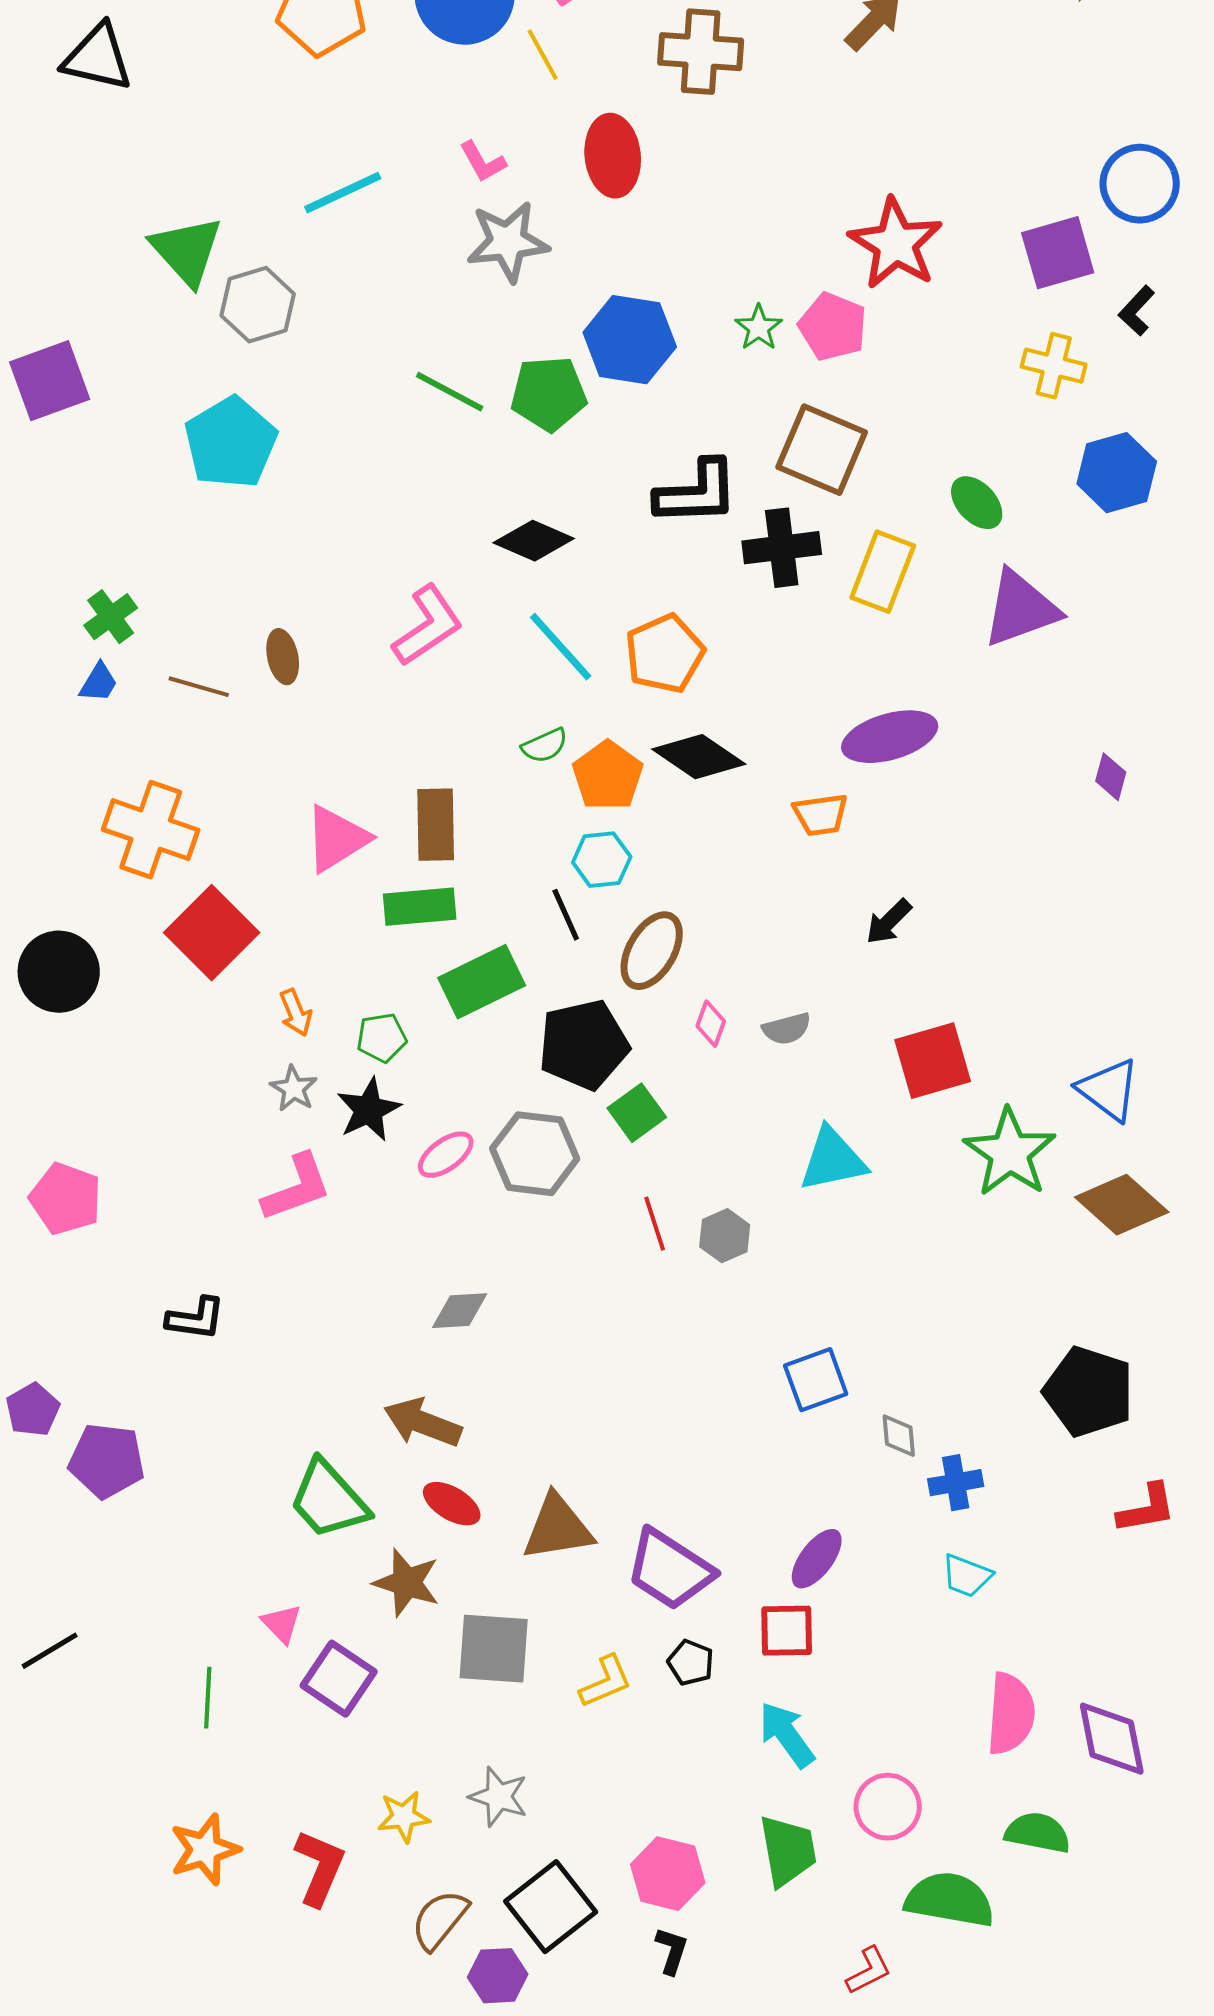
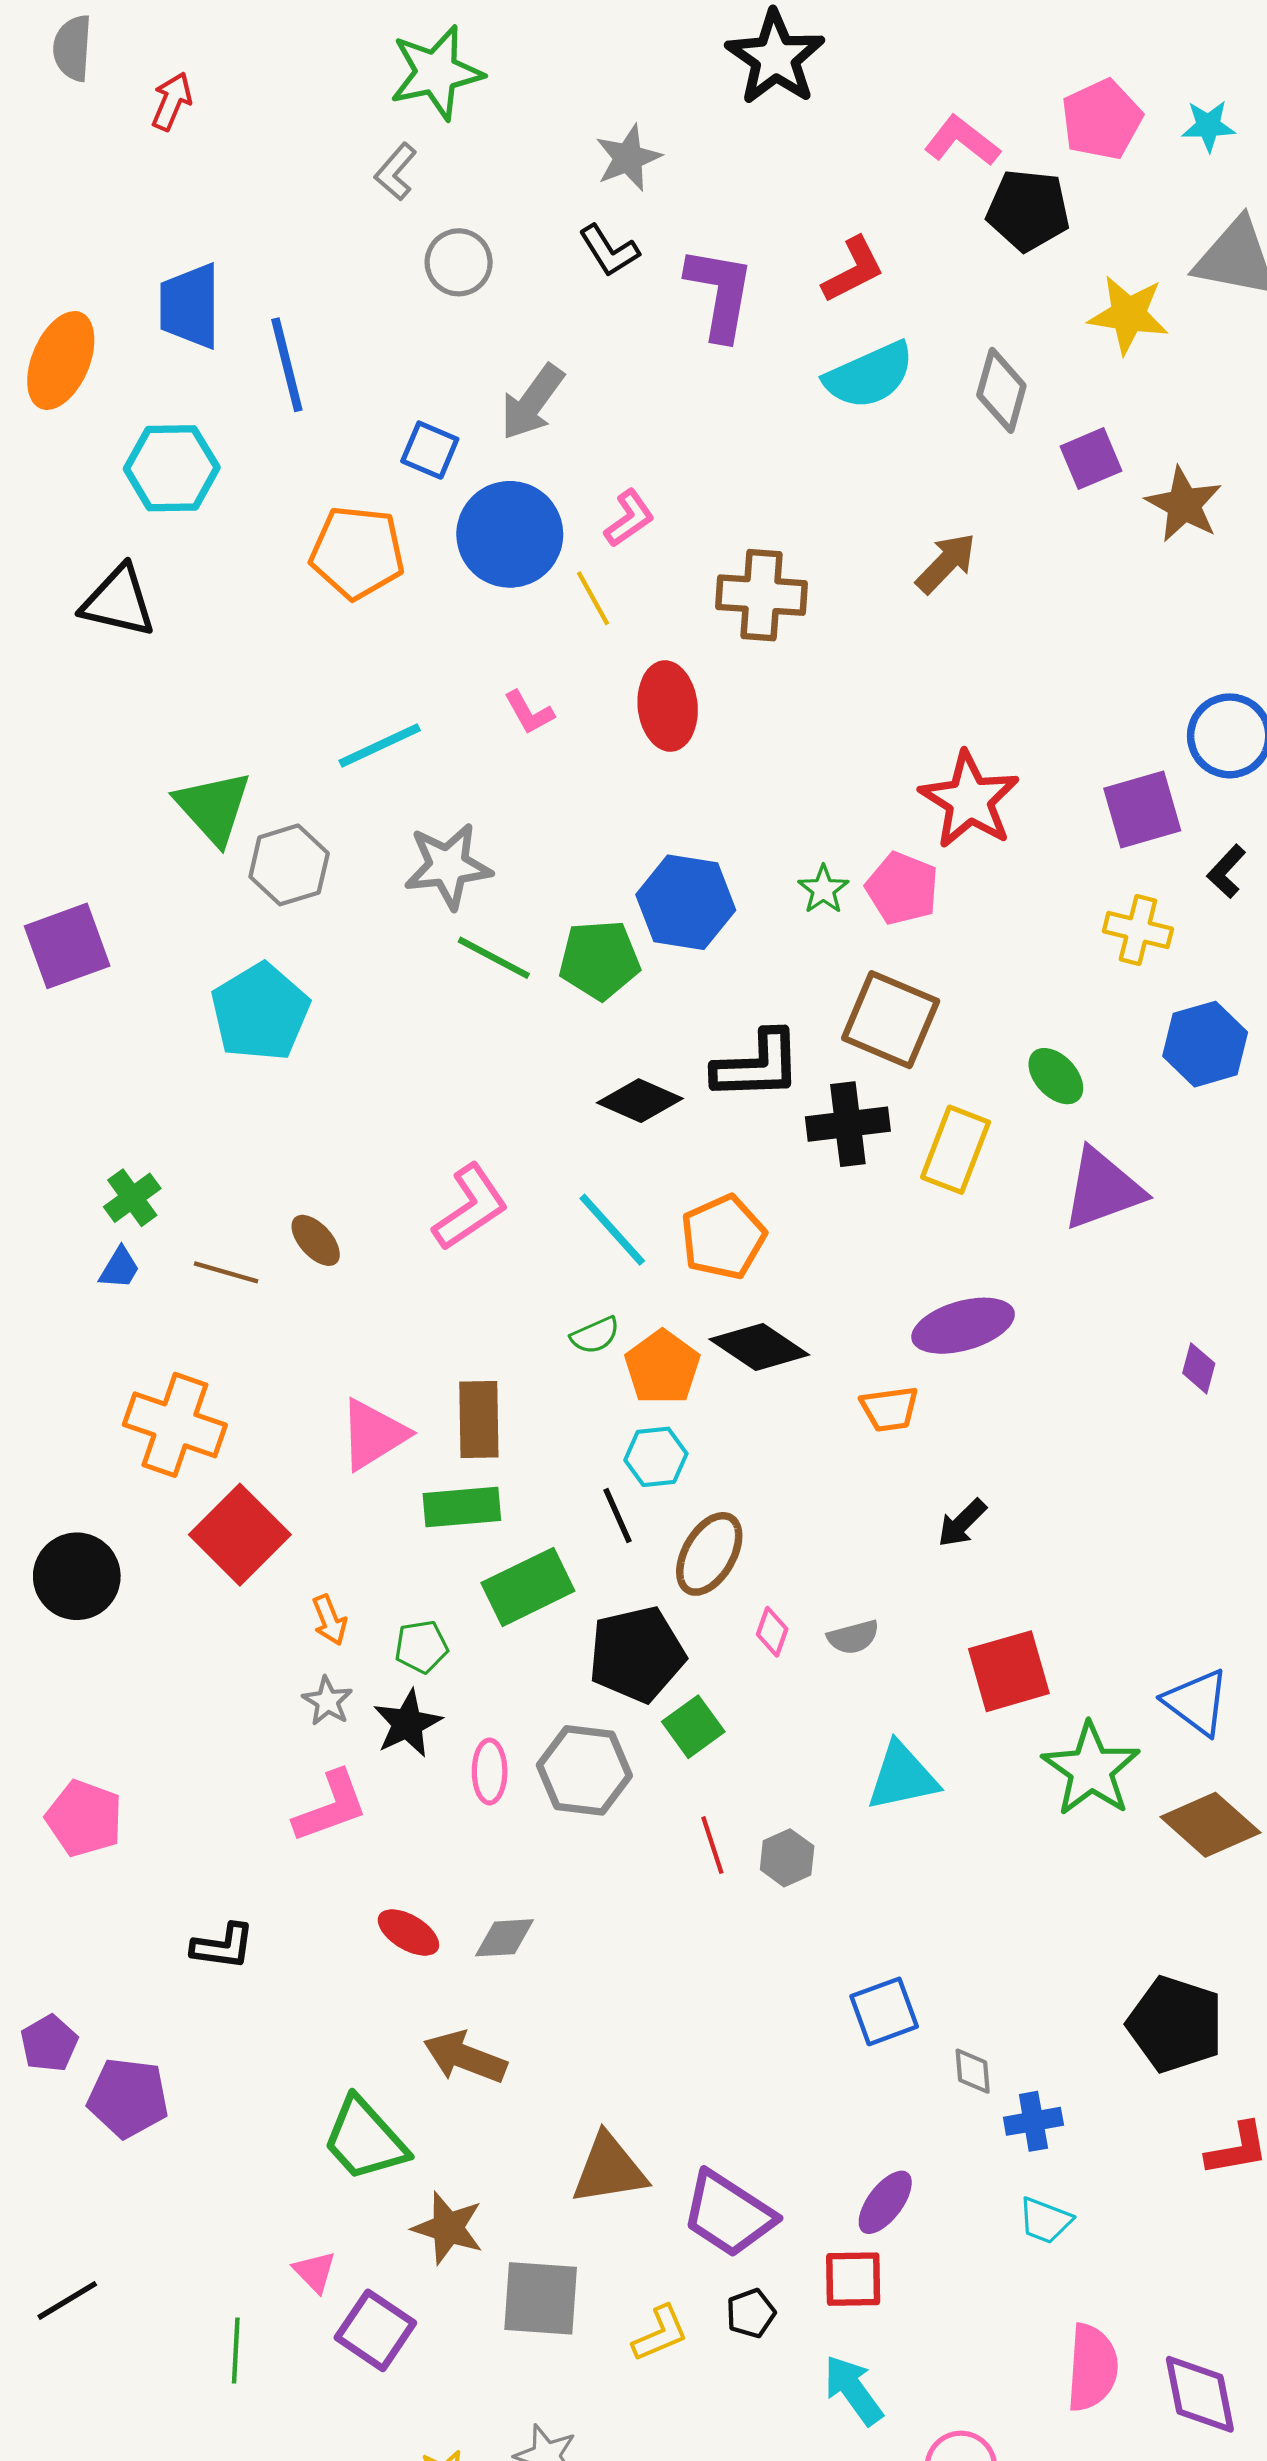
gray star: (508, 242) -> (448, 866), moved
black diamond: (534, 541) -> (640, 1101), moved
brown ellipse: (283, 657) -> (316, 1240), turned -30
pink ellipse: (446, 1155) -> (490, 1771), turned -54
red ellipse: (452, 1504) -> (408, 1933), moved
black pentagon: (691, 1663) -> (751, 2313), turned 30

